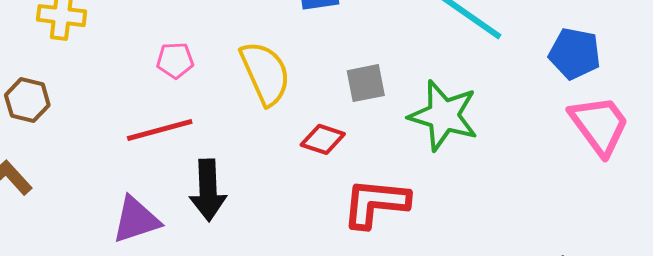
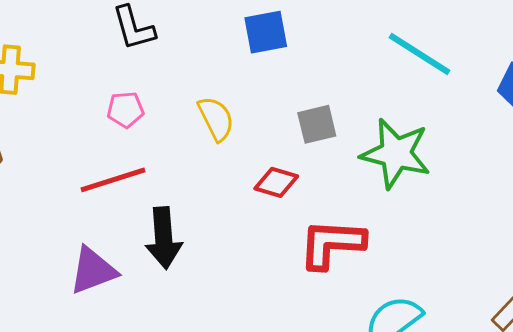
yellow semicircle: (265, 73) -> (216, 119), size x0.7

